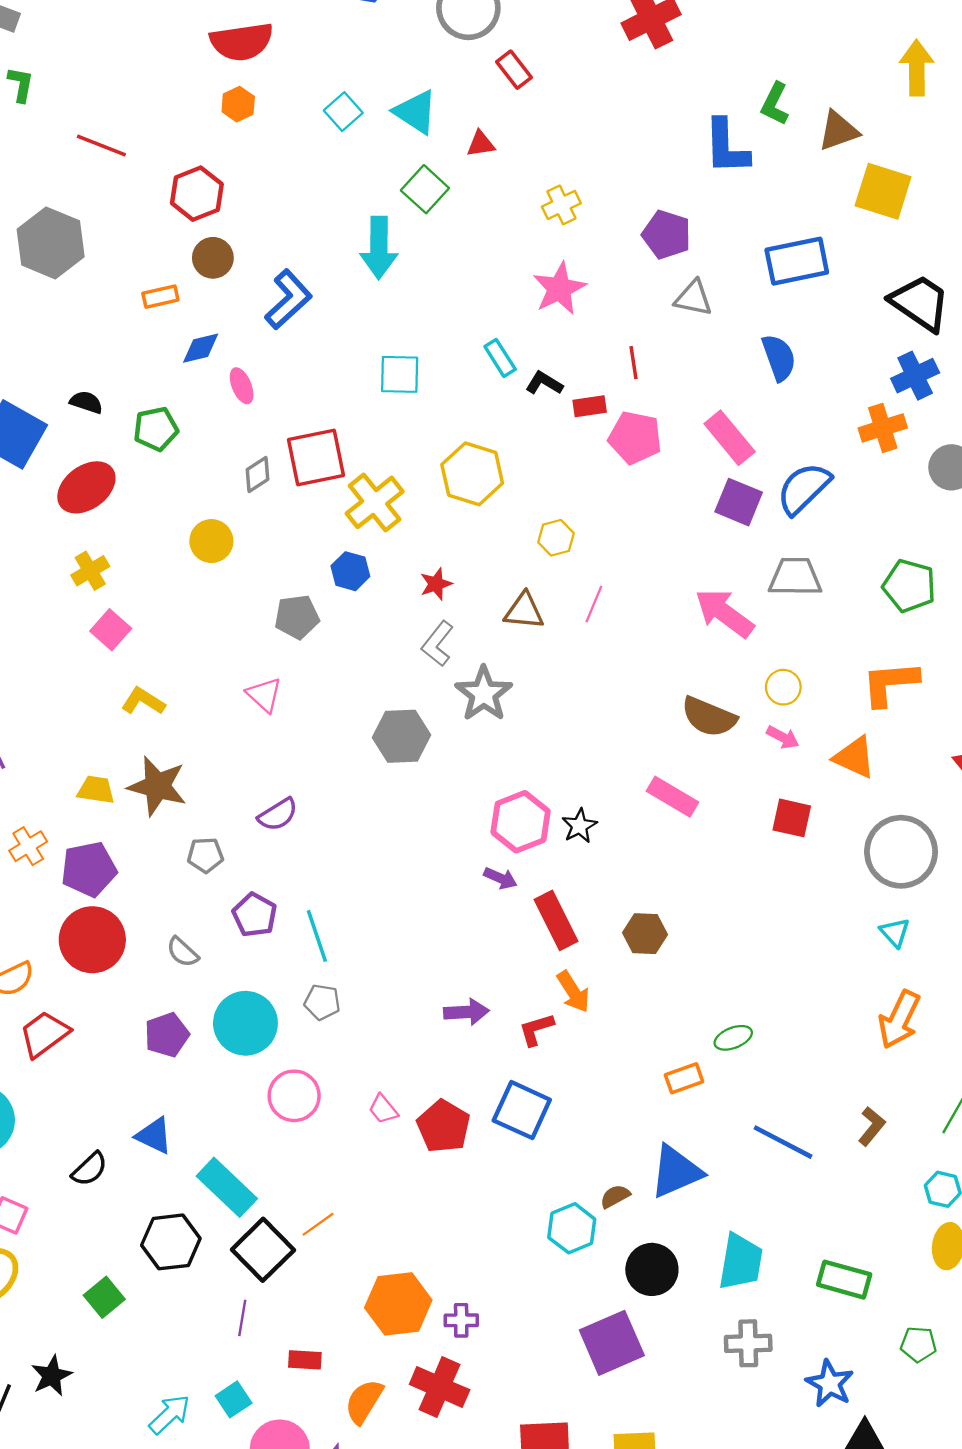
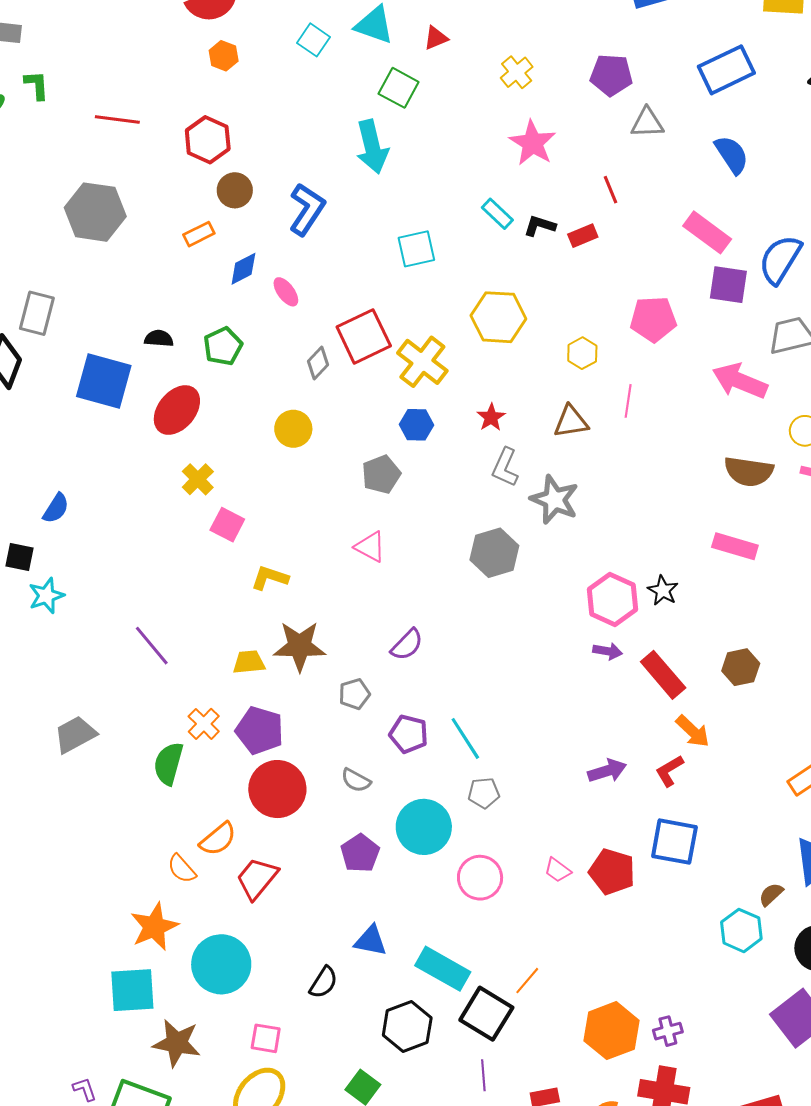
pink pentagon: (635, 438) -> (653, 319), moved
purple pentagon: (89, 869) -> (260, 730), turned -30

